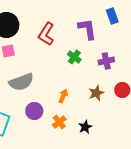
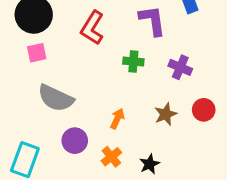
green cross: (74, 57) -> (133, 61), turned -32
purple cross: (106, 61) -> (180, 67), turned 35
gray semicircle: (21, 82) -> (56, 98), turned 45

